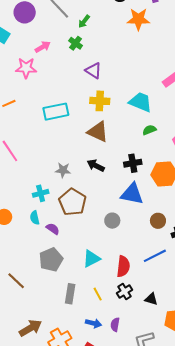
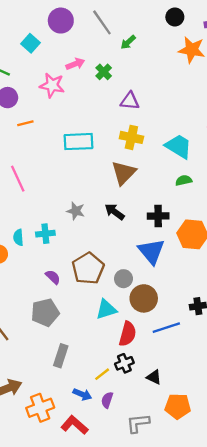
green cross: (76, 43) -> (104, 72), moved
purple triangle: (93, 71) -> (130, 101), turned -36
brown triangle: (98, 132) -> (124, 173), turned 40
blue triangle: (132, 194) -> (151, 251), turned 30
brown pentagon: (73, 202) -> (88, 268), moved
cyan semicircle: (35, 218) -> (18, 237), moved
brown circle: (158, 221) -> (144, 298), moved, size x1.5
cyan triangle: (91, 259) -> (106, 309), moved
yellow line: (98, 294) -> (102, 374), moved, turned 72

